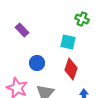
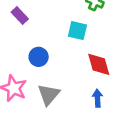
red diamond: (71, 69) -> (99, 64), moved, turned -35

